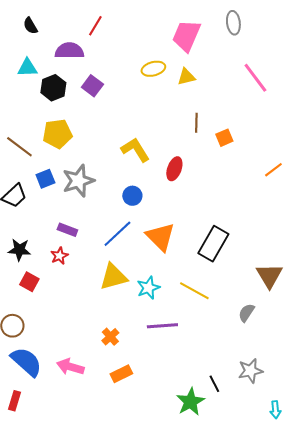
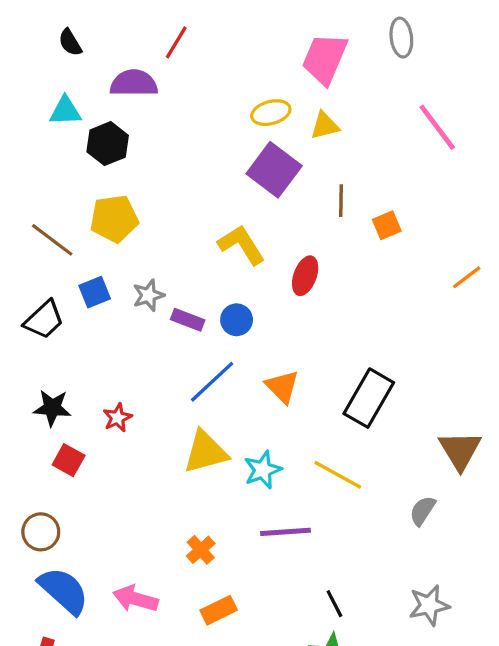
purple square: (92, 86) -> (274, 170), moved, size x1.5
gray star: (78, 181) -> (148, 295), size x0.6
purple rectangle: (67, 230) -> (188, 320), moved
orange triangle: (160, 237) -> (282, 387), size x0.7
black line: (214, 384) -> (334, 604), moved

